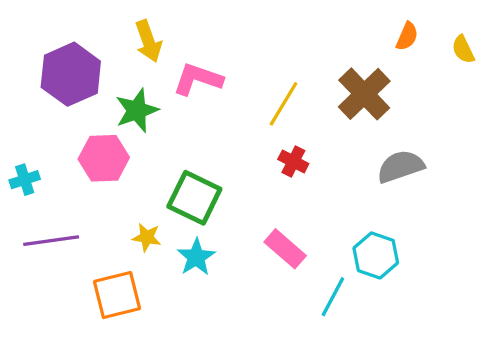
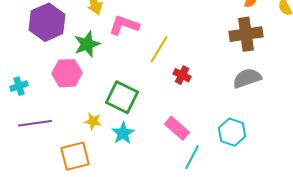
brown cross: (364, 94) -> (246, 34), moved, turned 36
yellow line: (283, 104) -> (159, 49), moved
cyan line: (333, 297) -> (192, 157), moved

